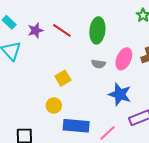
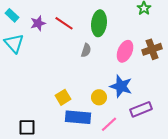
gray semicircle: (98, 64) -> (86, 50), moved, turned -80
yellow square: (63, 78) -> (63, 97), moved
yellow circle: (54, 106) -> (99, 97), moved

